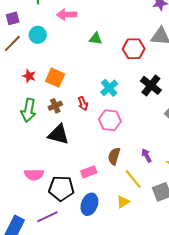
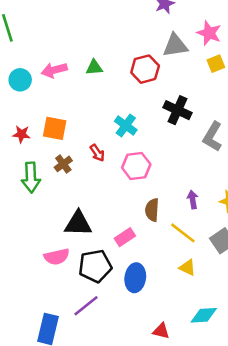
pink arrow: (67, 15) -> (54, 70), moved
black triangle: (59, 135) -> (78, 224), moved
purple arrow: (146, 155) -> (193, 200), turned 32
yellow triangle: (123, 202) -> (187, 268), moved, turned -48

